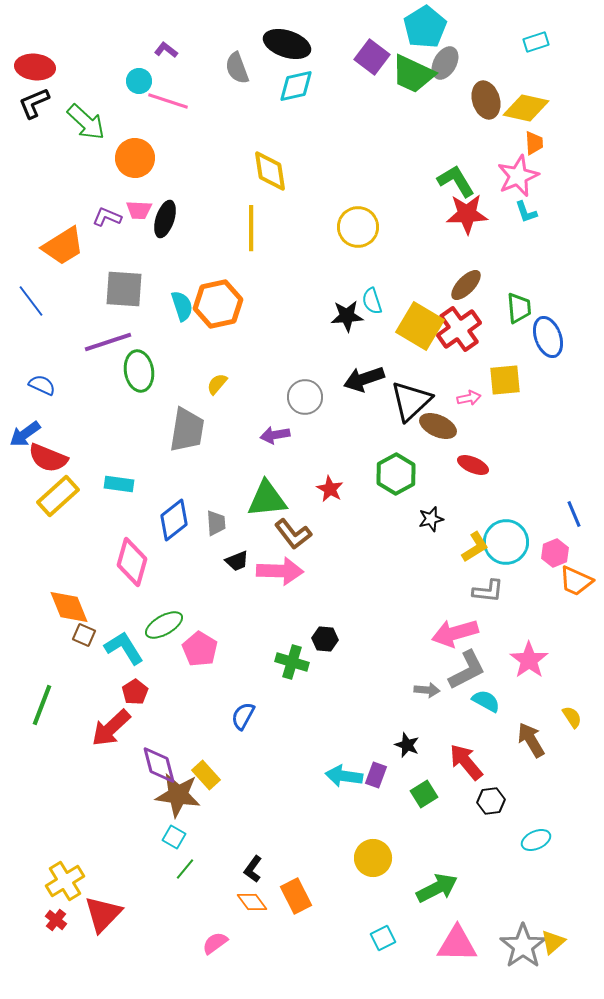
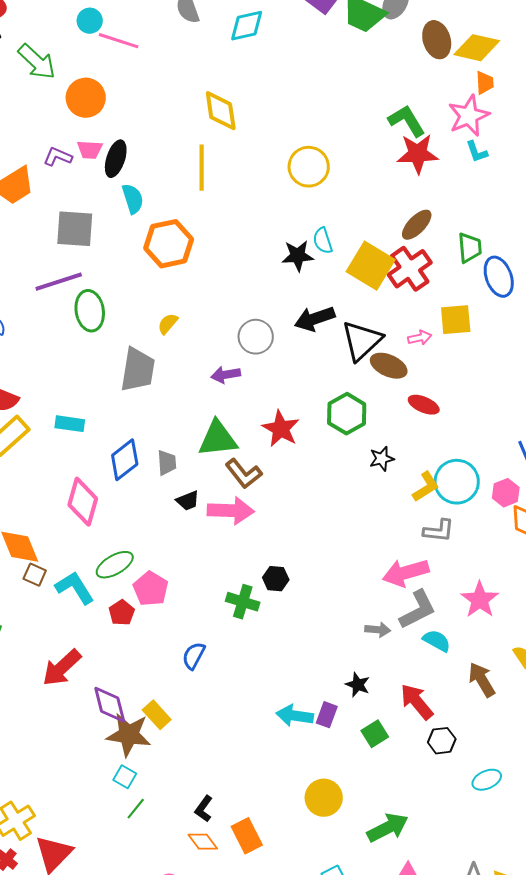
cyan semicircle: (182, 306) -> (133, 199), moved
red star: (330, 489) -> (281, 429), size x1.4
red pentagon: (135, 692) -> (122, 613), moved

